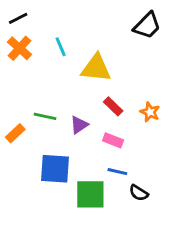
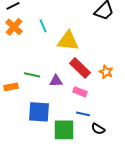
red rectangle: (113, 106) -> (80, 68), size x1.5
purple triangle: (79, 125) -> (56, 81), turned 32
orange rectangle: (15, 133) -> (11, 87), turned 32

